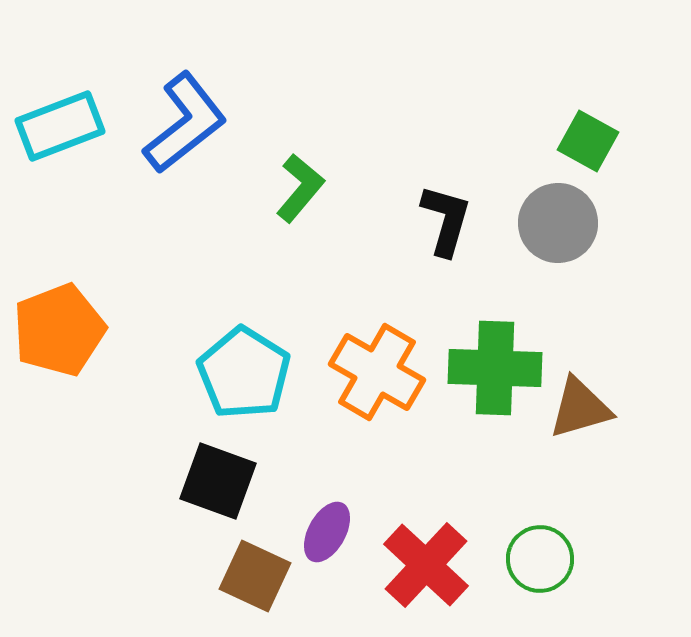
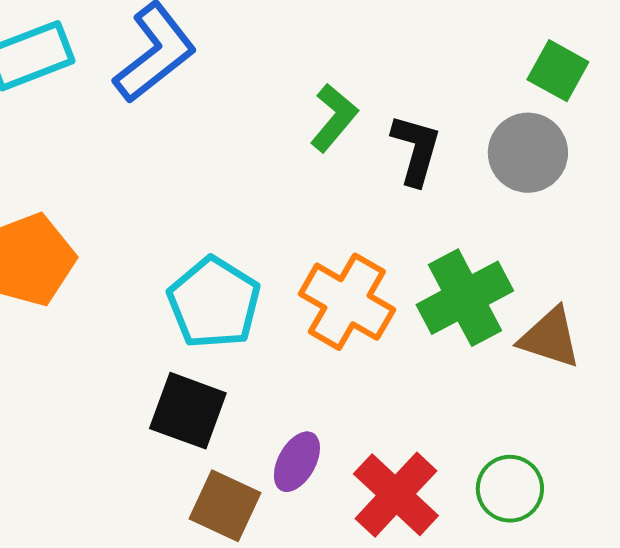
green L-shape: (300, 188) -> (334, 118), moved
green cross: (495, 368) -> (465, 298), turned -30
brown triangle: (580, 408) -> (550, 338), turned 34

